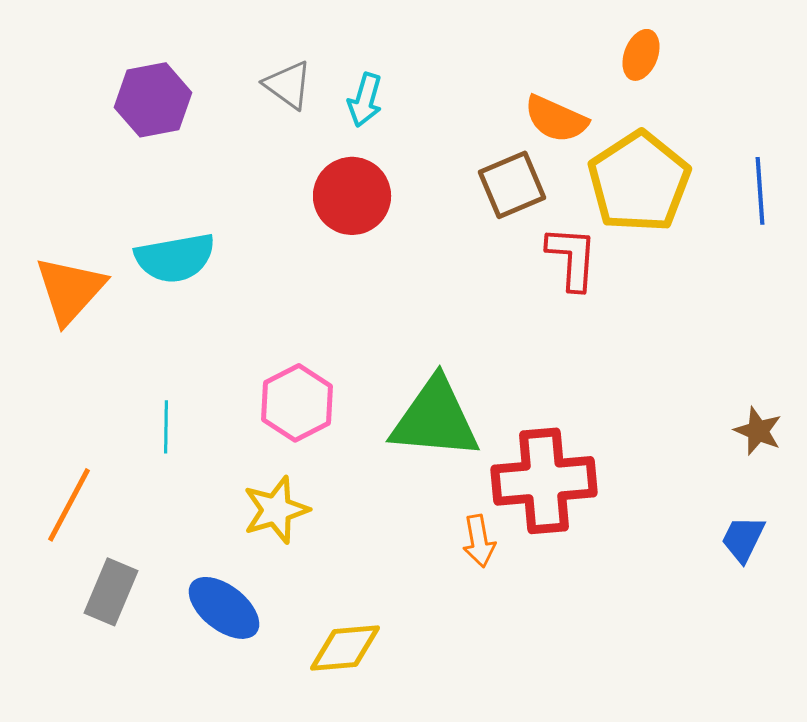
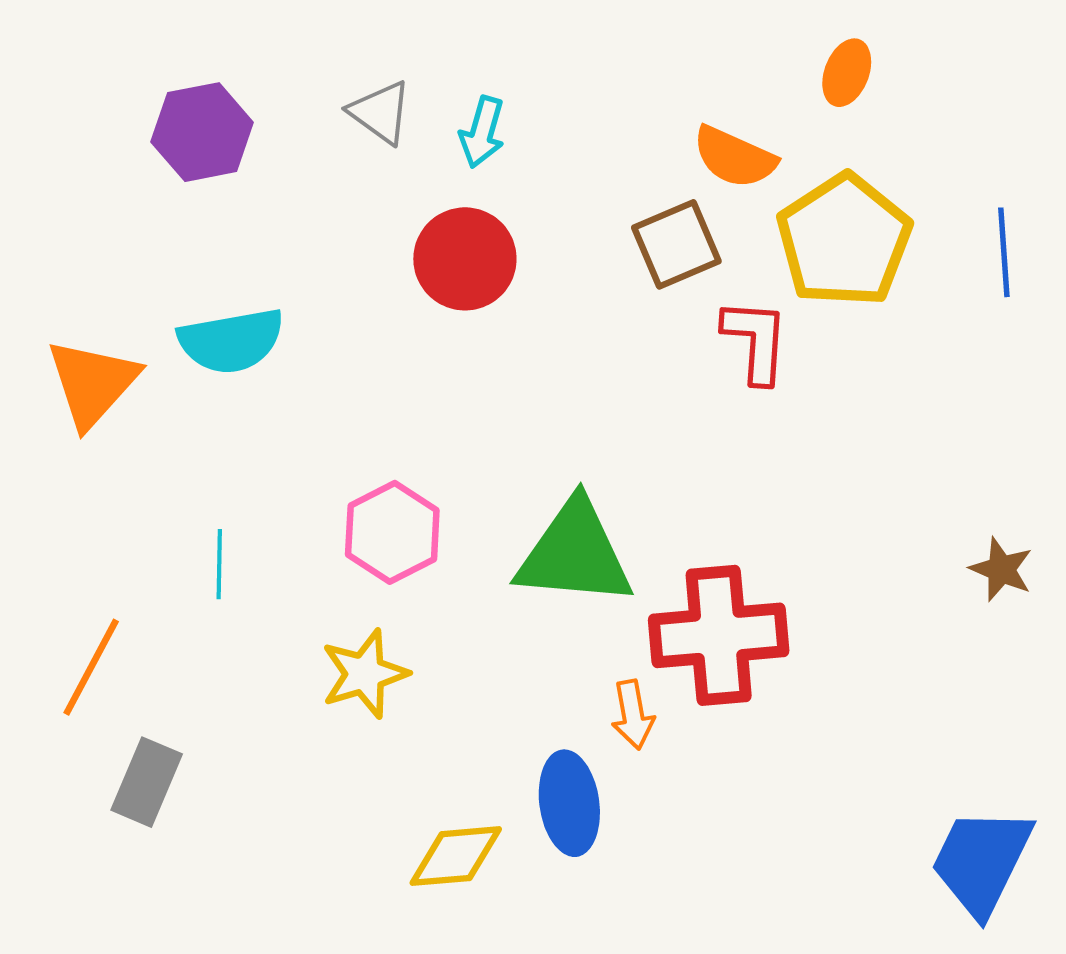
blue trapezoid: (743, 539) -> (981, 861), moved, size x1.8
blue ellipse: (224, 608) -> (569, 803), moved, turned 44

